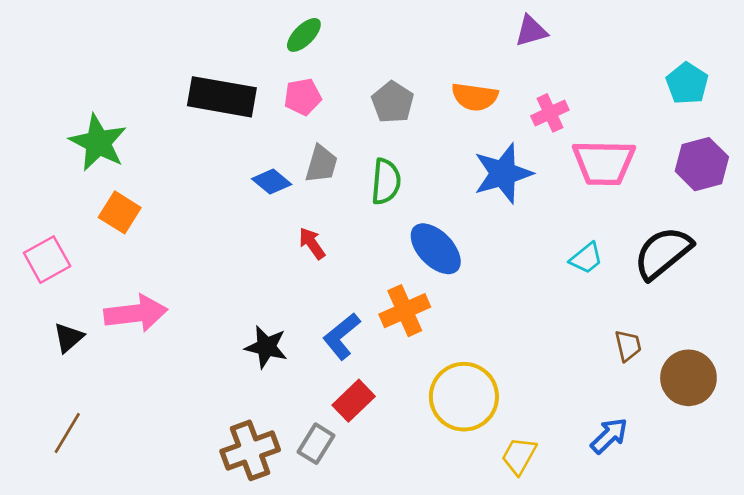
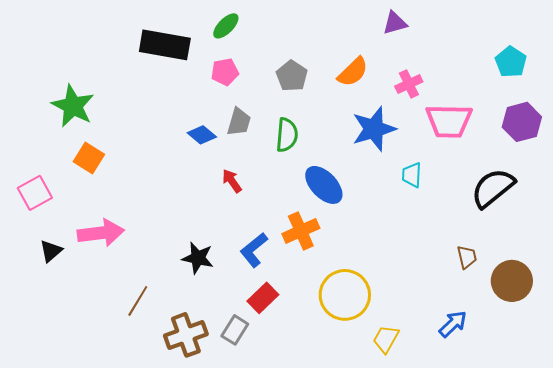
black rectangle: (222, 97) -> (165, 45), moved
orange semicircle: (475, 97) -> (353, 72), turned -52
cyan trapezoid: (586, 258) -> (412, 175), moved, turned 132
brown line: (67, 433) -> (138, 301), moved

